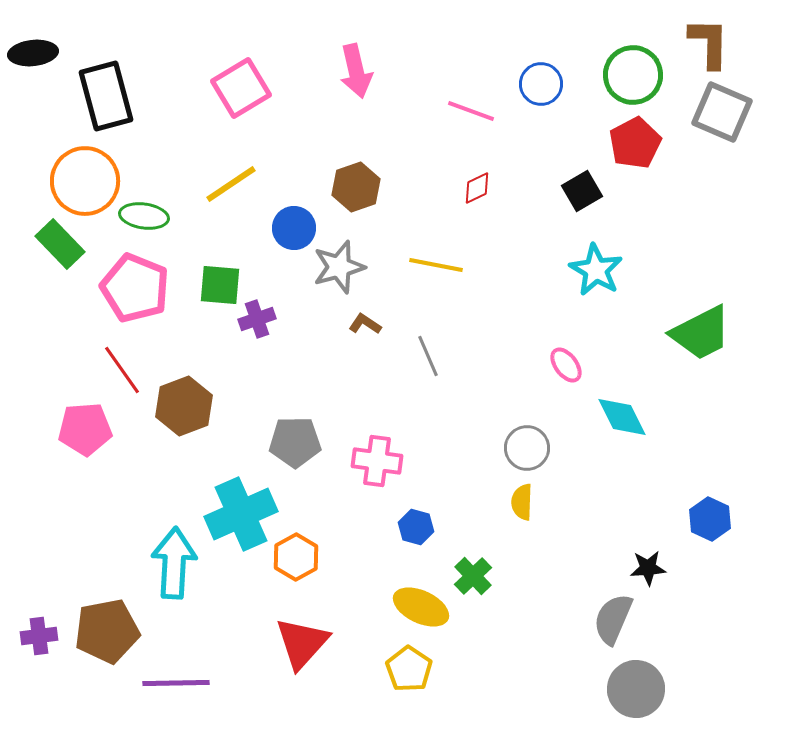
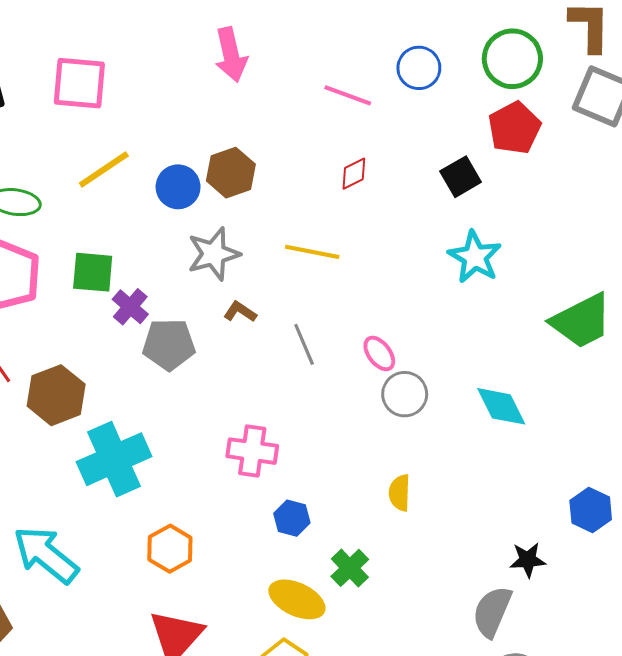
pink square: (241, 88) -> (79, 83), moved, turned 36
blue circle: (294, 228) -> (178, 187), moved
purple cross: (257, 319) -> (130, 307), turned -30
pink ellipse: (566, 365) -> (379, 353), moved
gray pentagon: (295, 442) -> (169, 344), moved
gray circle: (527, 448) -> (405, 394), moved
cyan cross: (241, 514) -> (114, 459), moved
cyan arrow: (174, 563) -> (46, 555), turned -54

